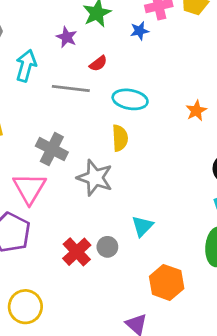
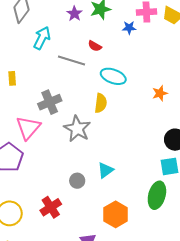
purple star: (67, 37) -> (74, 14), moved
red semicircle: (98, 63) -> (95, 46), turned 56
gray cross: (52, 149) -> (50, 102), turned 30
red cross: (77, 252) -> (51, 207), moved

